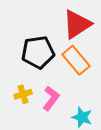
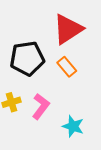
orange rectangle: (76, 60) -> (67, 67), size x0.7

